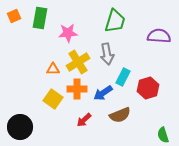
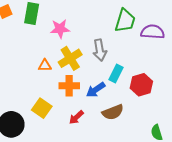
green trapezoid: (115, 21) -> (125, 21), moved
yellow square: (53, 99) -> (42, 108), moved

